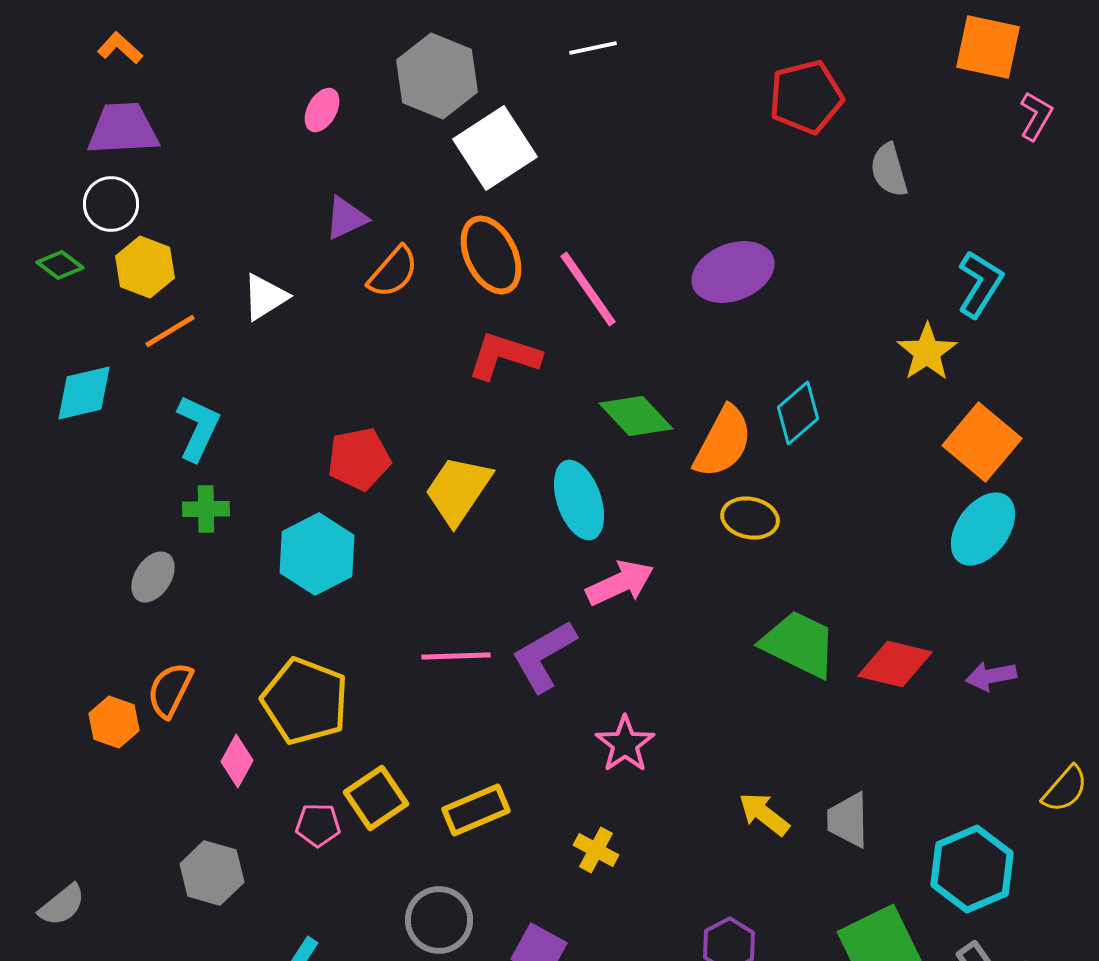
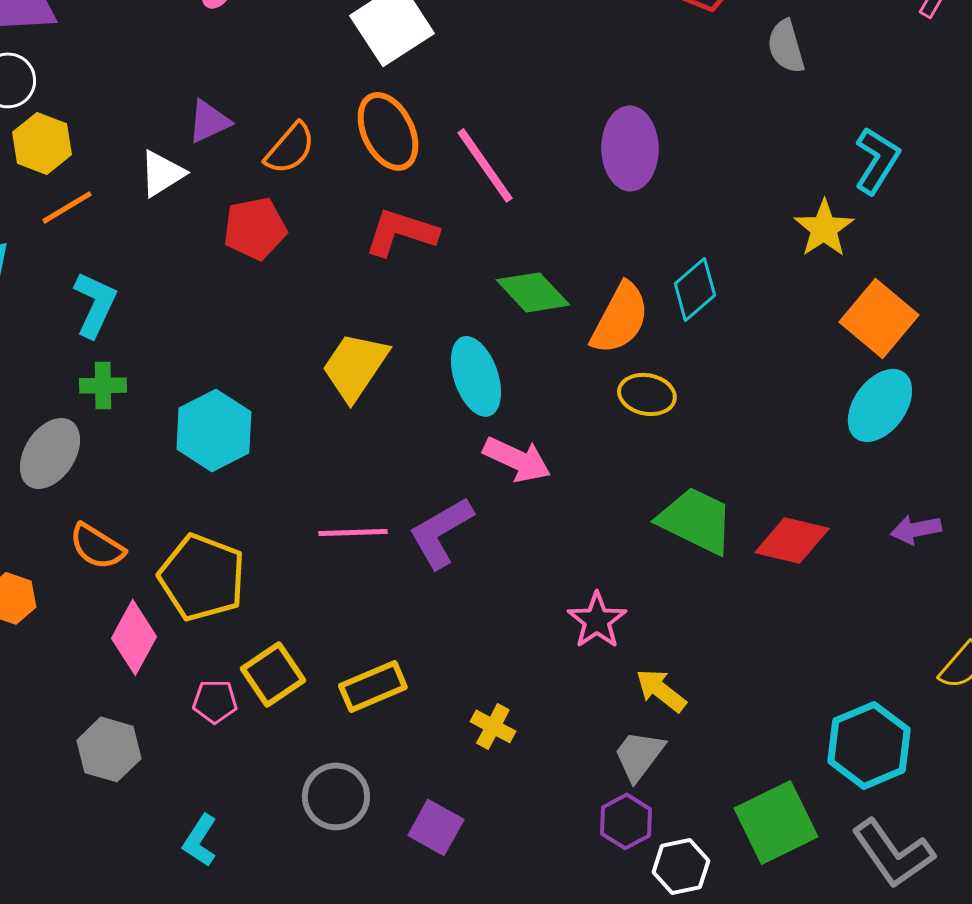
purple triangle: (346, 218) -> (209, 121), moved
purple ellipse: (733, 272) -> (630, 148), turned -70
red pentagon: (359, 459) -> (255, 228), moved
gray ellipse: (153, 577) -> (50, 453), size x1.4
pink arrow: (620, 583) -> (517, 459), turned 50
purple arrow: (991, 676) -> (916, 529), moved
orange semicircle: (170, 690) -> (97, 546), moved, turned -84
pink star: (625, 744) -> (597, 620), moved
pink diamond: (237, 761) -> (134, 637), size x1.4
gray trapezoid: (848, 820) -> (639, 755), moved, turned 38

